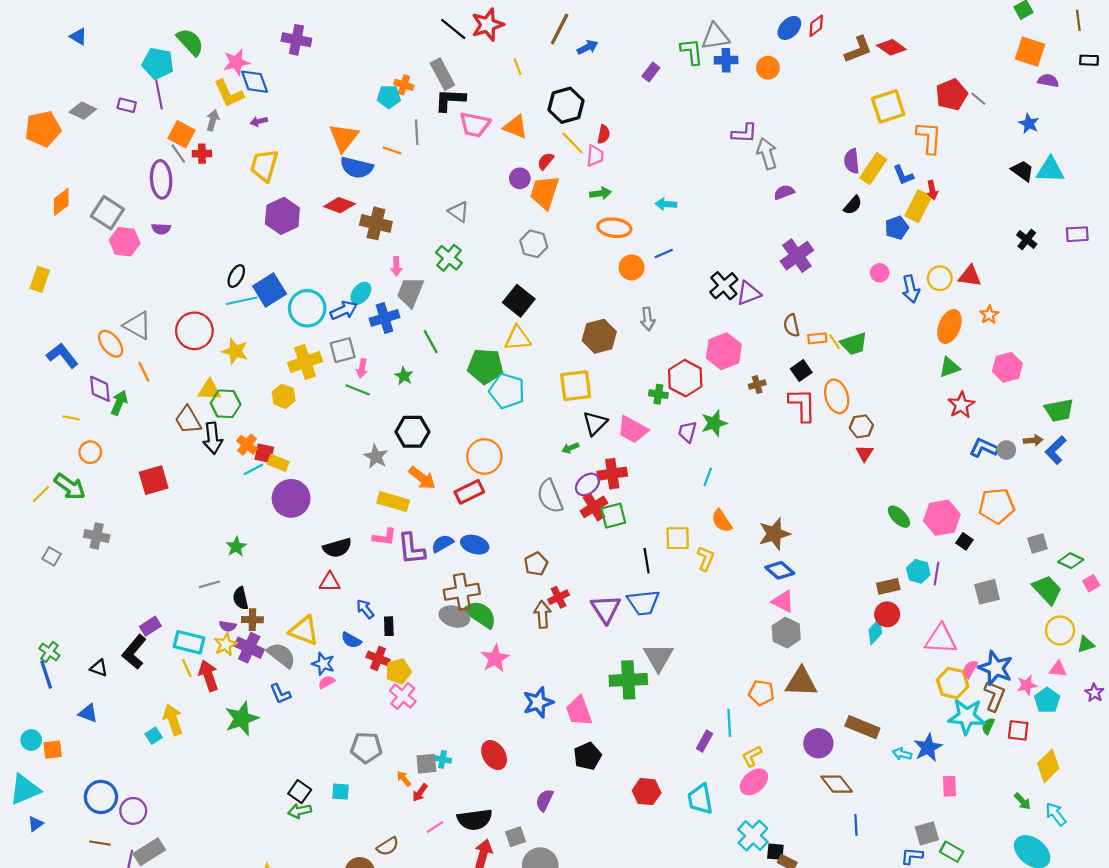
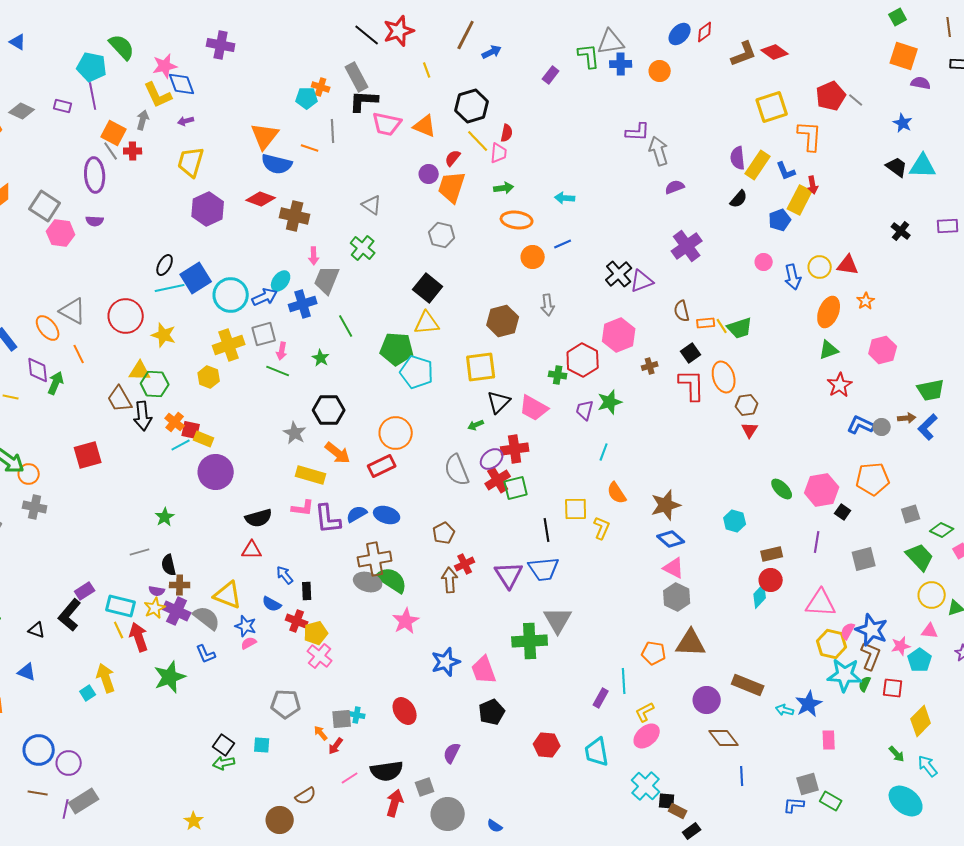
orange circle: (90, 452) -> (29, 474), moved
cyan hexagon: (918, 571) -> (735, 521), moved

